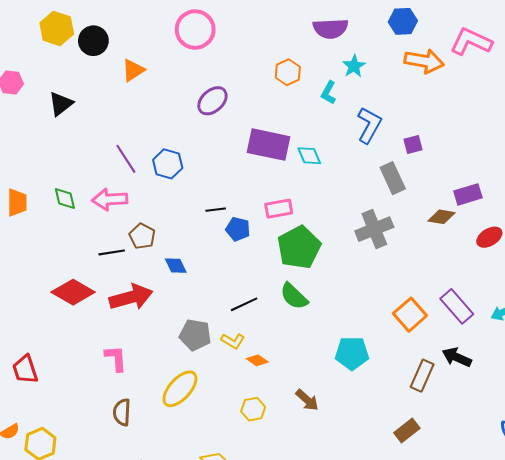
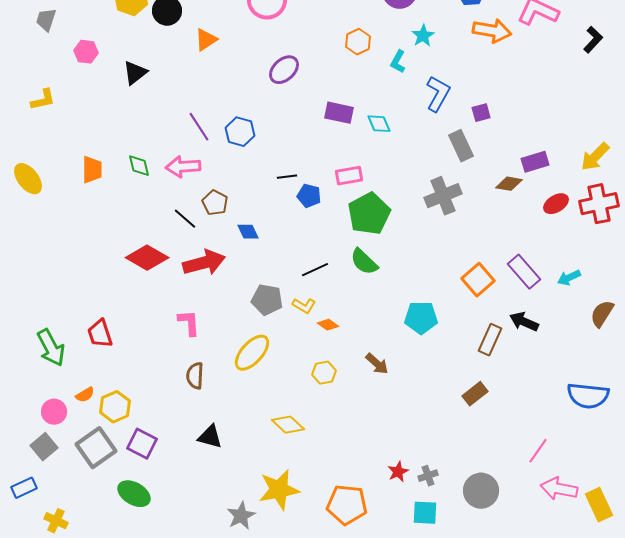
purple rectangle: (268, 145) -> (339, 113), size x0.7
black line: (112, 252) -> (185, 219), turned 50

